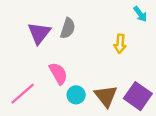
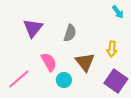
gray semicircle: (68, 28) -> (70, 33), moved
yellow arrow: (120, 44) -> (112, 49), moved
brown triangle: (106, 96) -> (85, 62), moved

